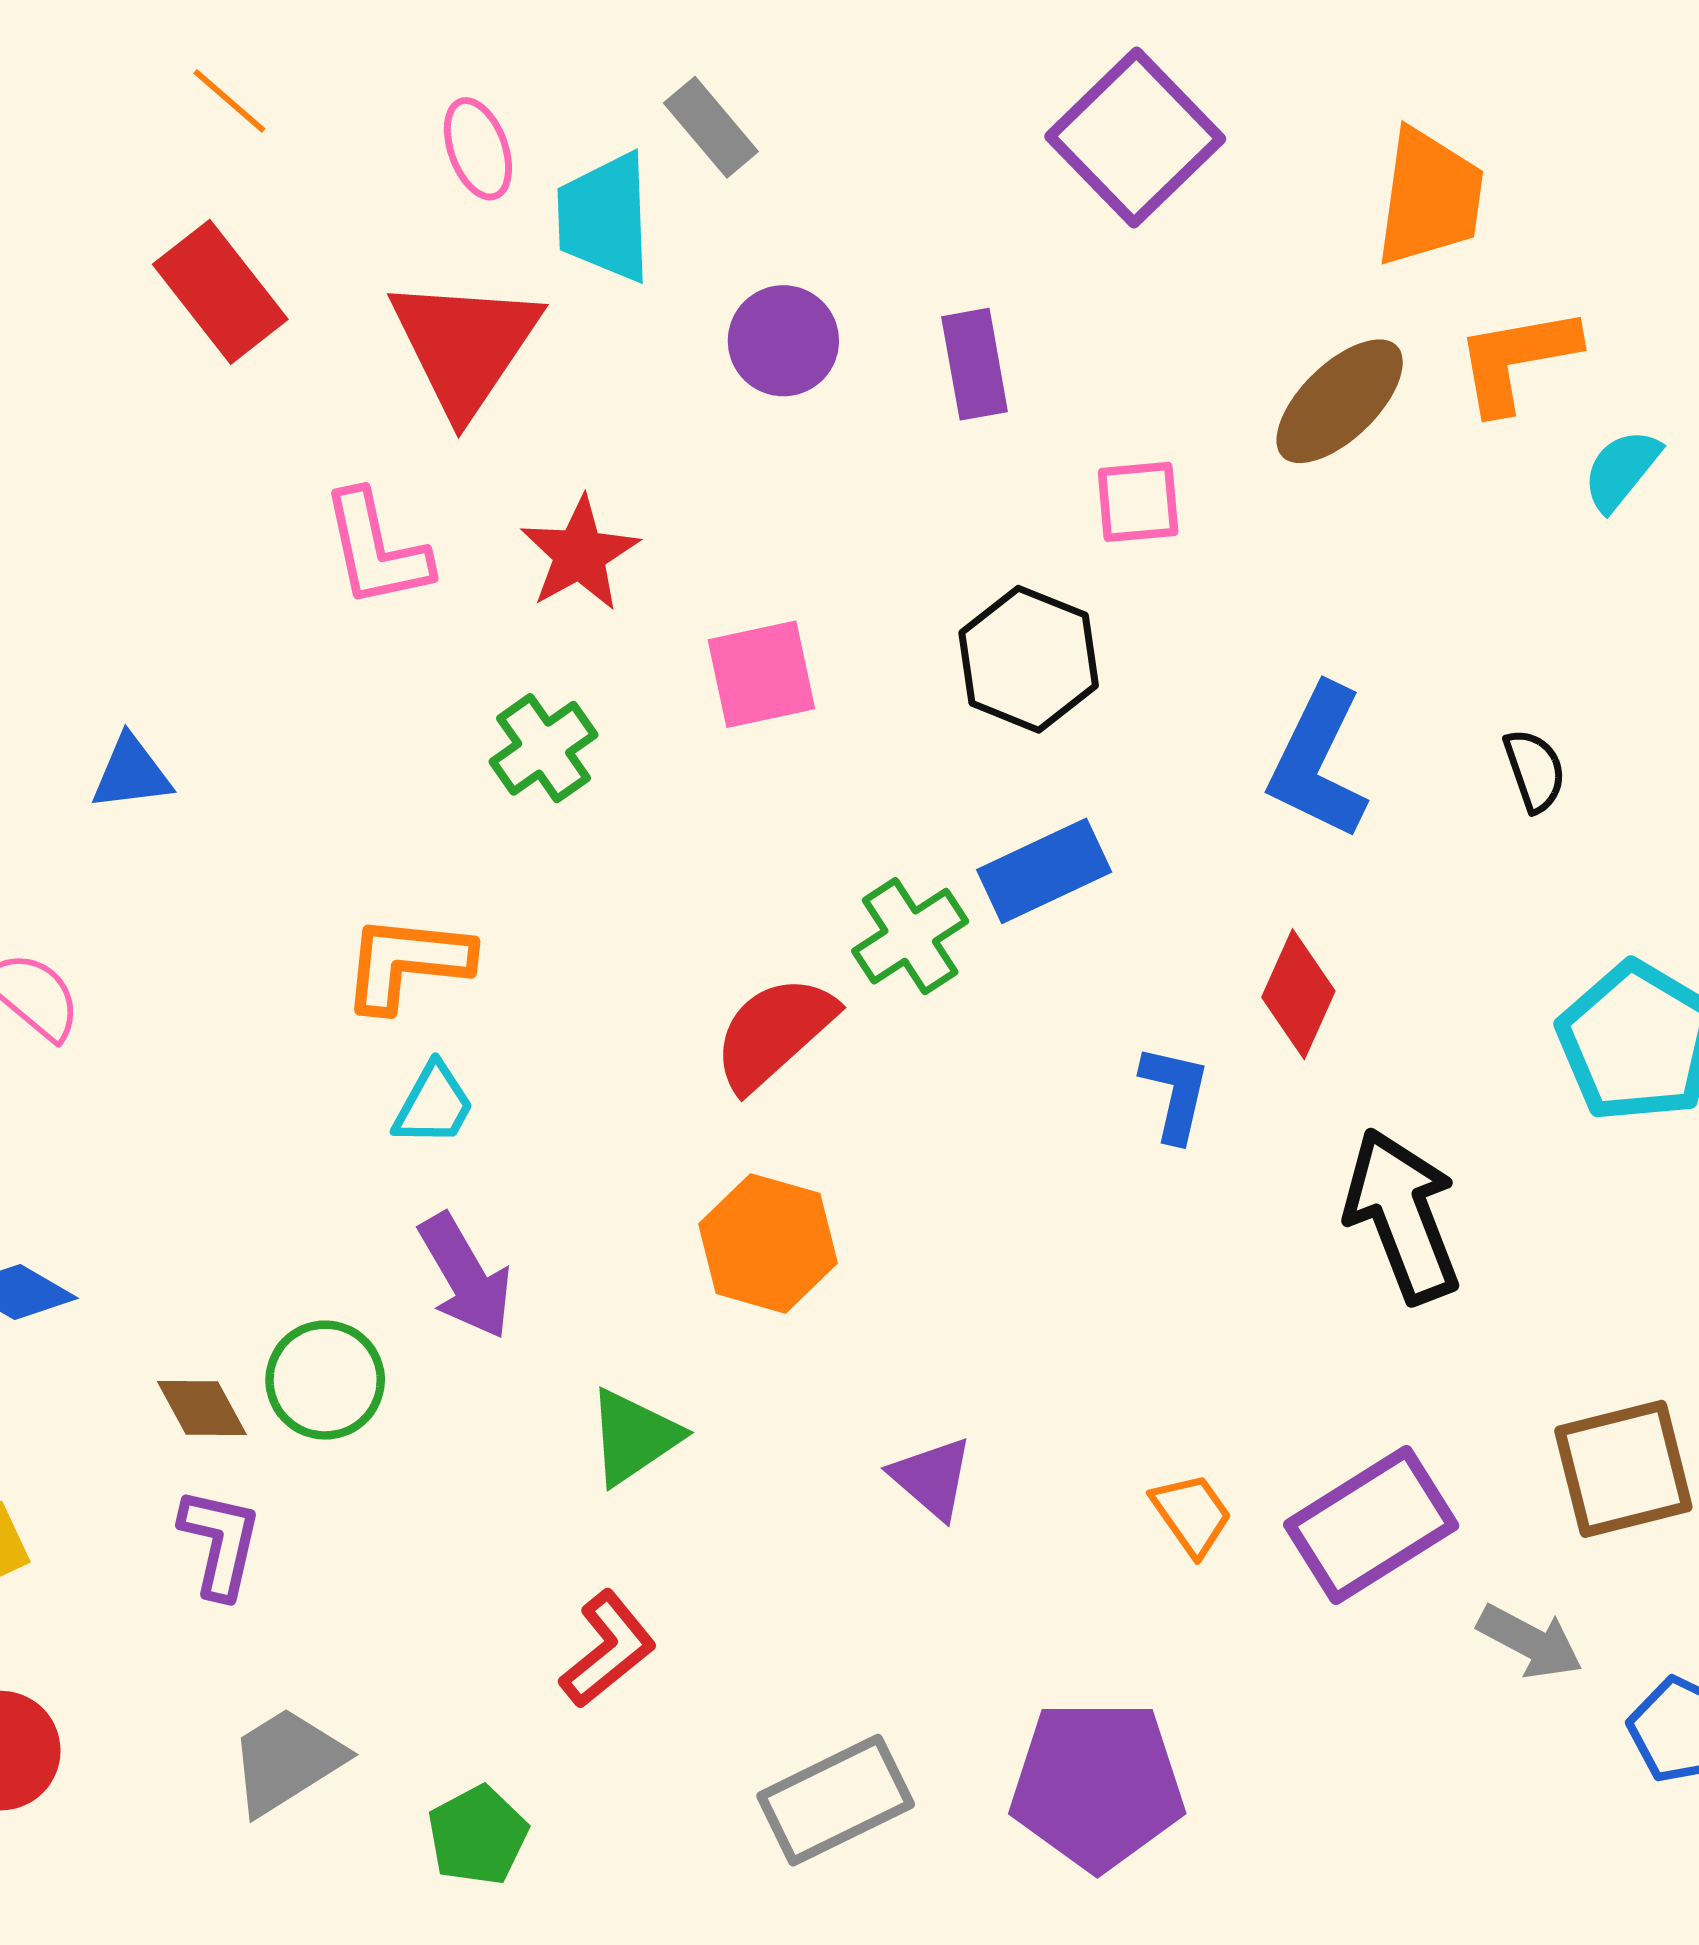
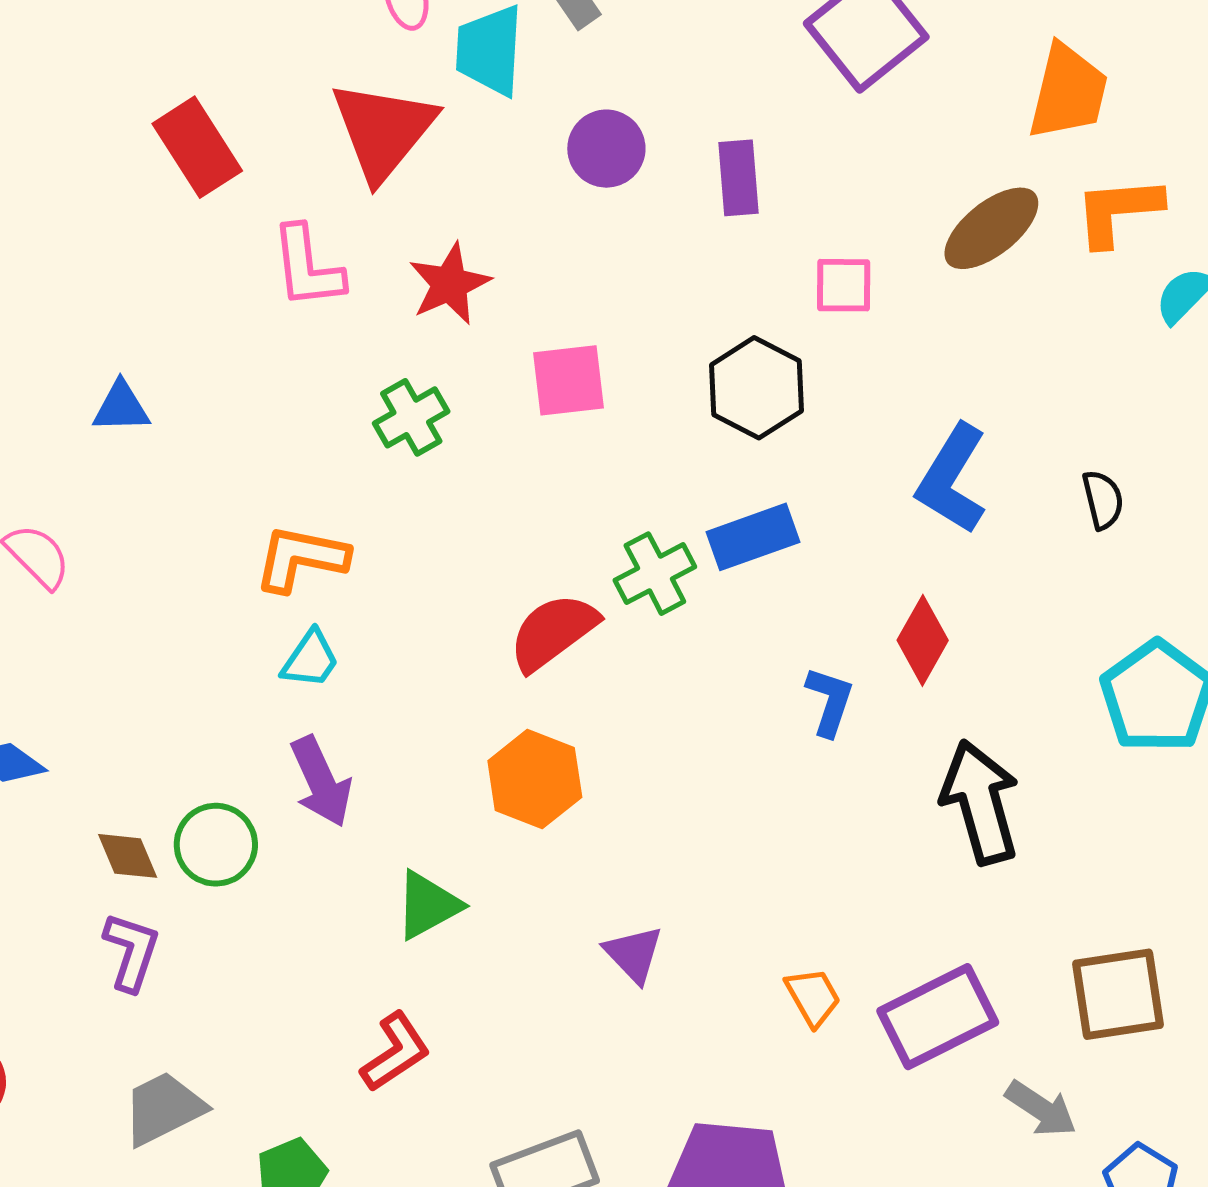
red rectangle: (220, 292) -> (197, 147), moved

